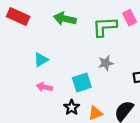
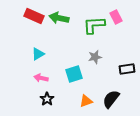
red rectangle: (18, 17) -> (34, 16), moved
black star: (72, 107) -> (47, 99), moved

